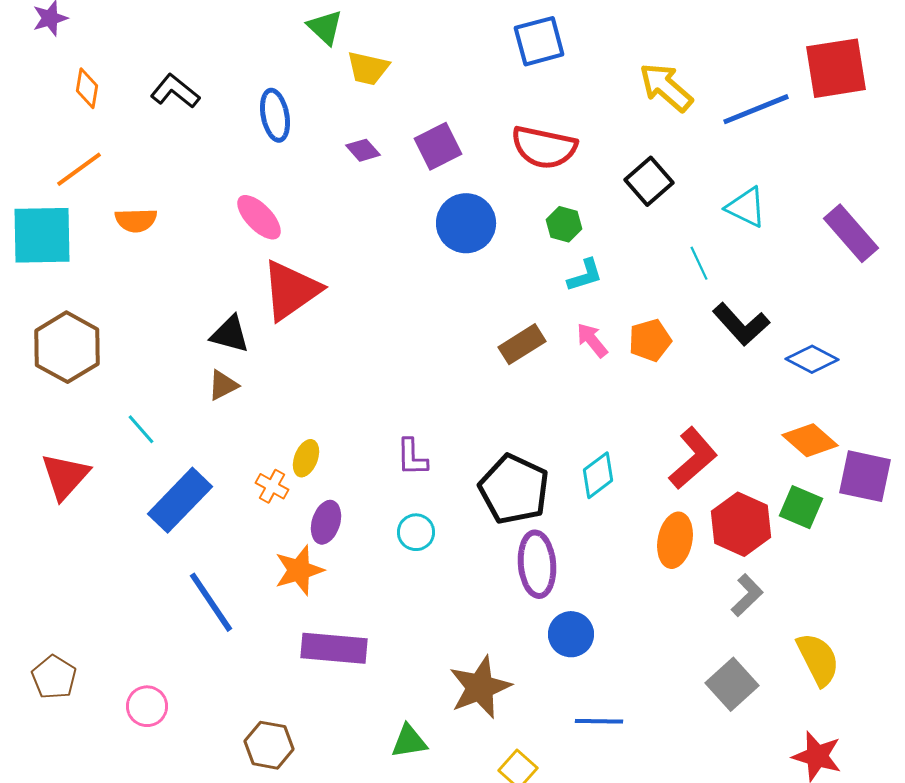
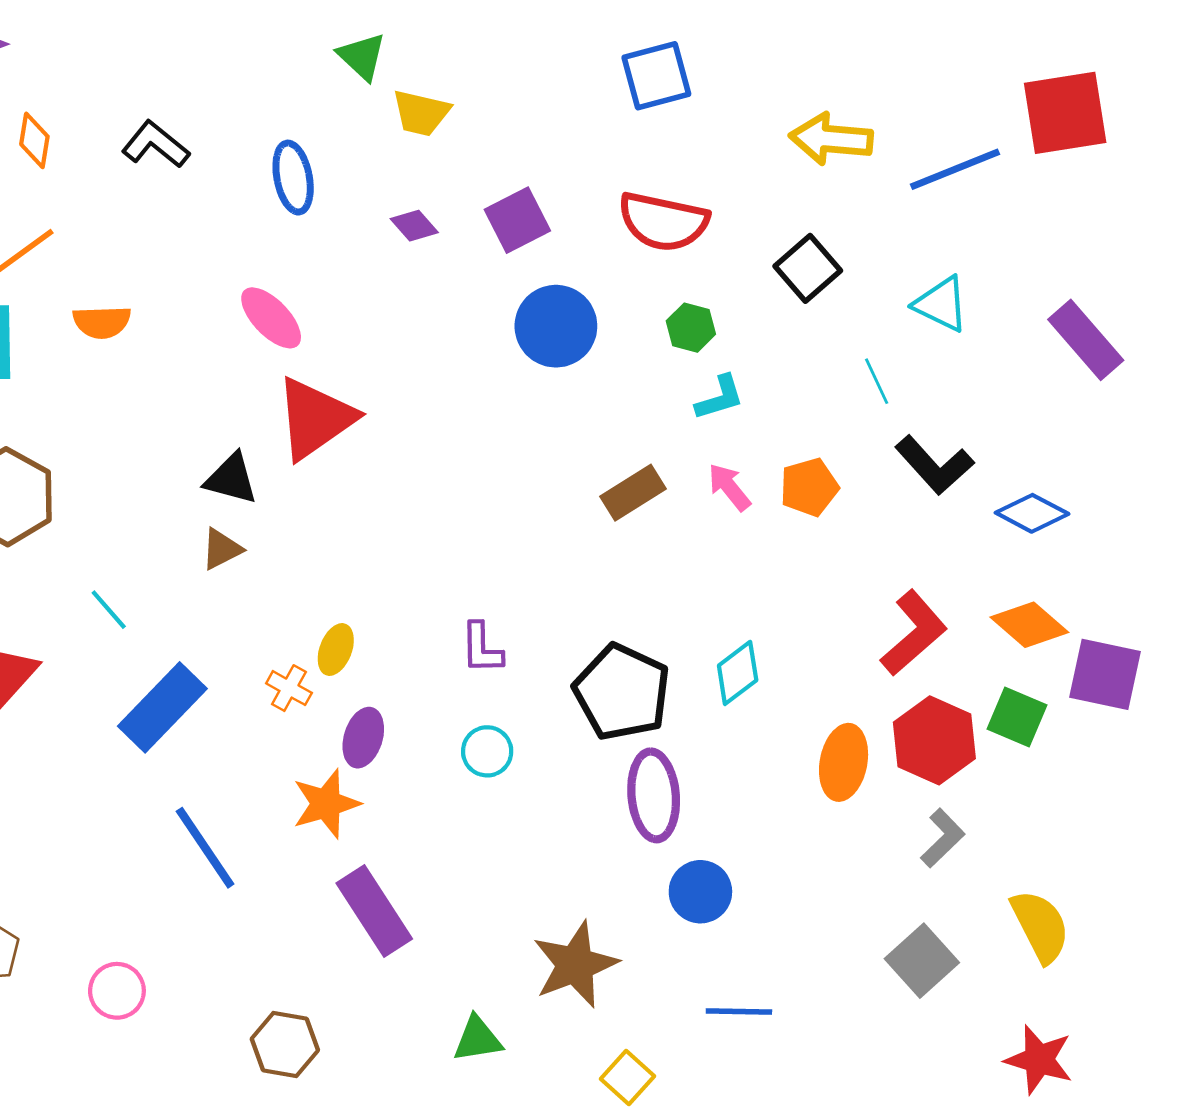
yellow arrow: (666, 87) -> (831, 139), turned -36
red L-shape: (693, 458) -> (914, 633), moved
purple rectangle: (334, 648) -> (374, 911), turned 52

